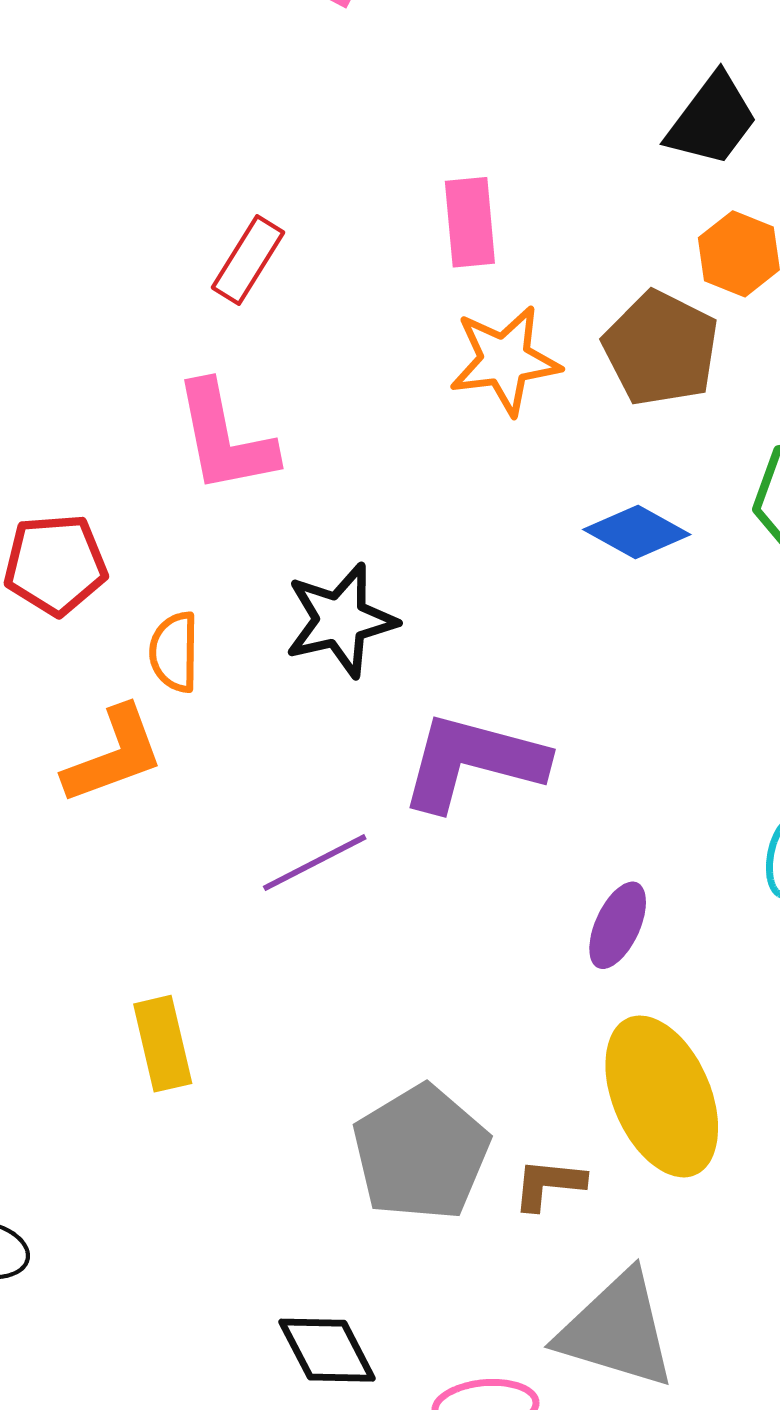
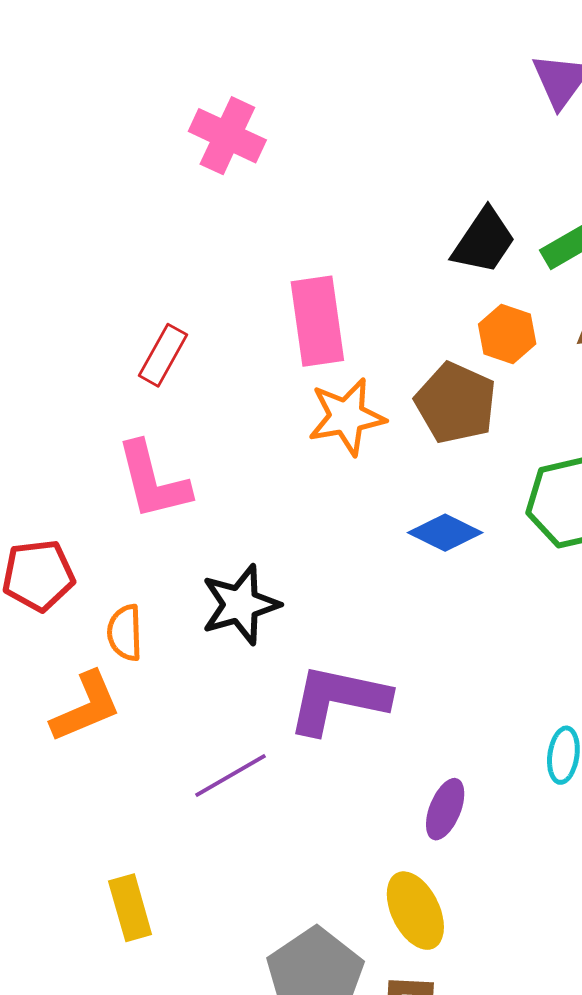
pink rectangle: (470, 222) -> (317, 321), size x1.4
yellow ellipse: (662, 1096) -> (415, 911), moved, size x0.7

